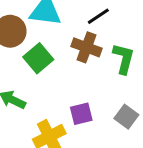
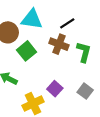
purple square: (81, 114) -> (55, 89), turned -35

